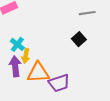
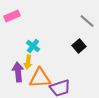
gray line: (87, 13) -> (87, 21), turned 49
cyan cross: (17, 44) -> (33, 46), moved

